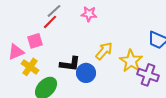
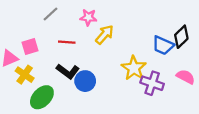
red line: (50, 22) -> (67, 42), moved, turned 49
yellow arrow: (104, 51) -> (105, 35), moved
black L-shape: (70, 64) -> (68, 71), turned 30

